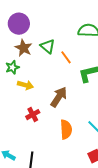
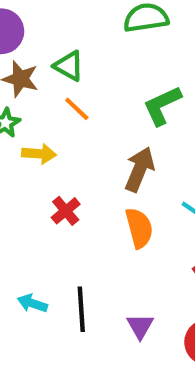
orange line: (66, 57) -> (77, 109), moved
brown arrow: (59, 97) -> (140, 169), moved

